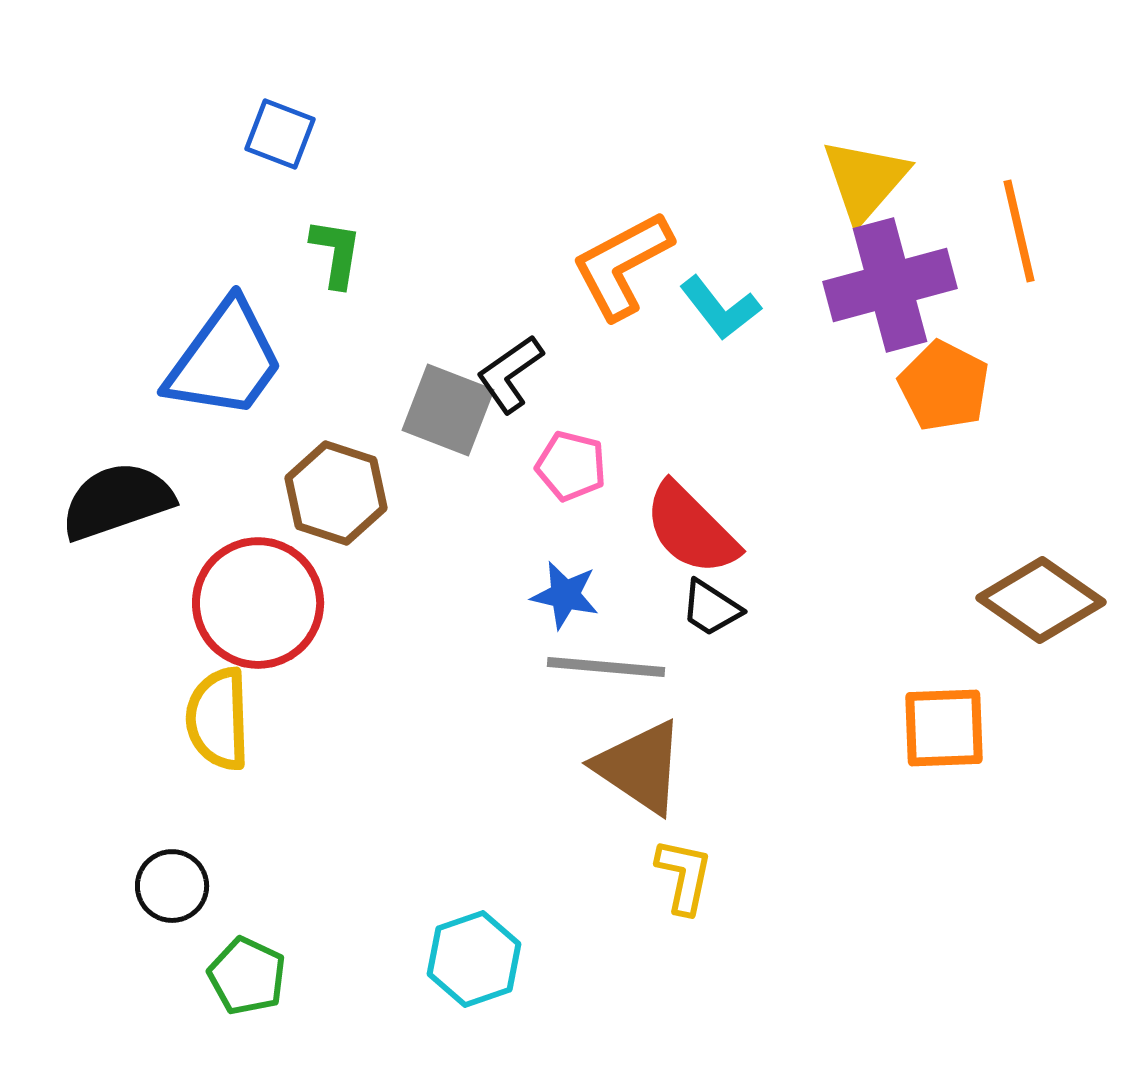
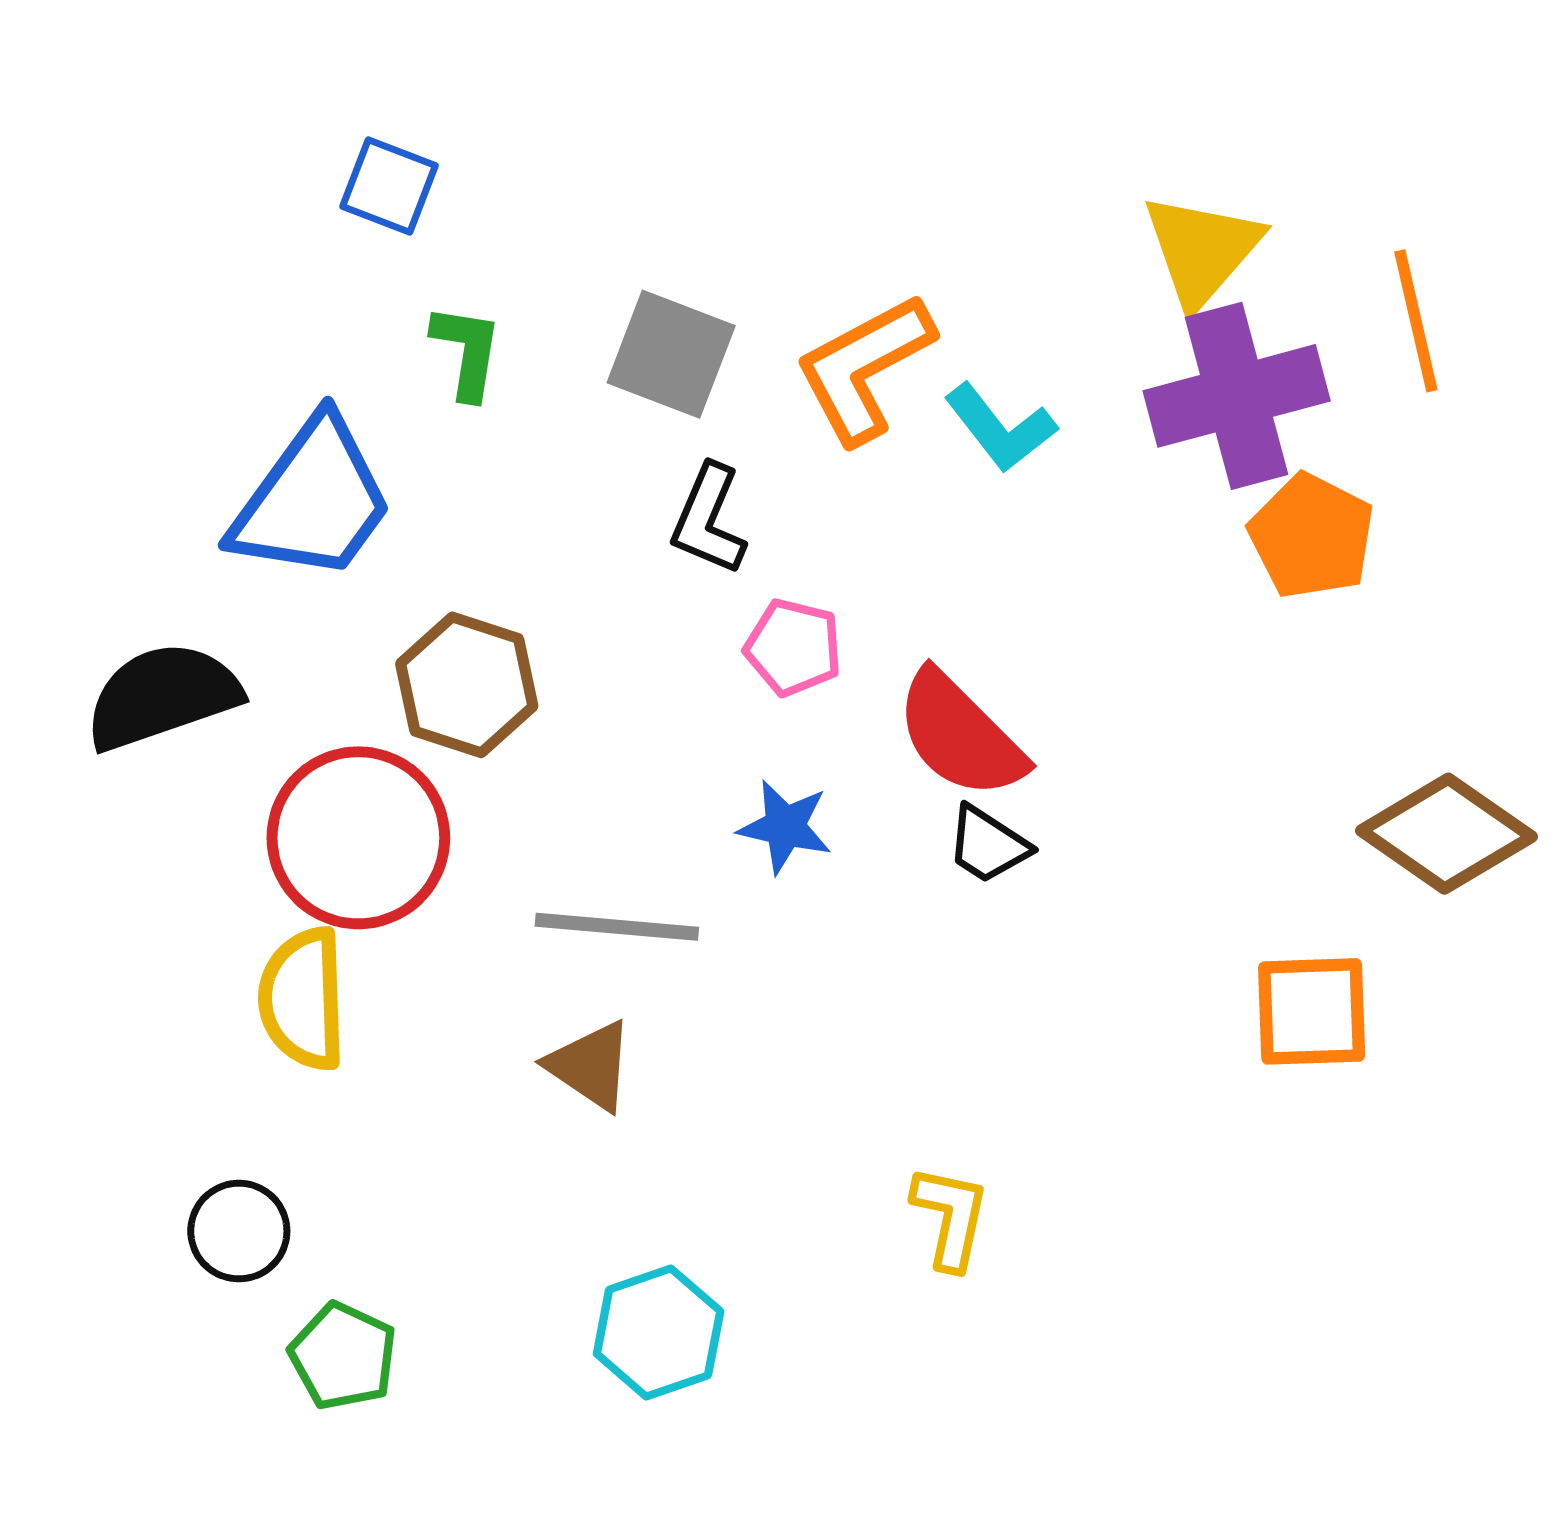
black L-shape: (510, 374) -> (709, 520), turned -32
gray square: (448, 410) -> (671, 354), moved
gray line: (606, 667) -> (617, 927), moved
brown triangle: (640, 767) -> (590, 1066), moved, size x0.7

